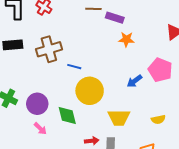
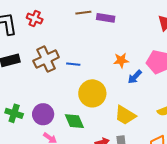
orange star: (126, 39) -> (121, 60), moved
blue line: (74, 67) -> (73, 64), moved
yellow trapezoid: (119, 118) -> (125, 115), turned 40

